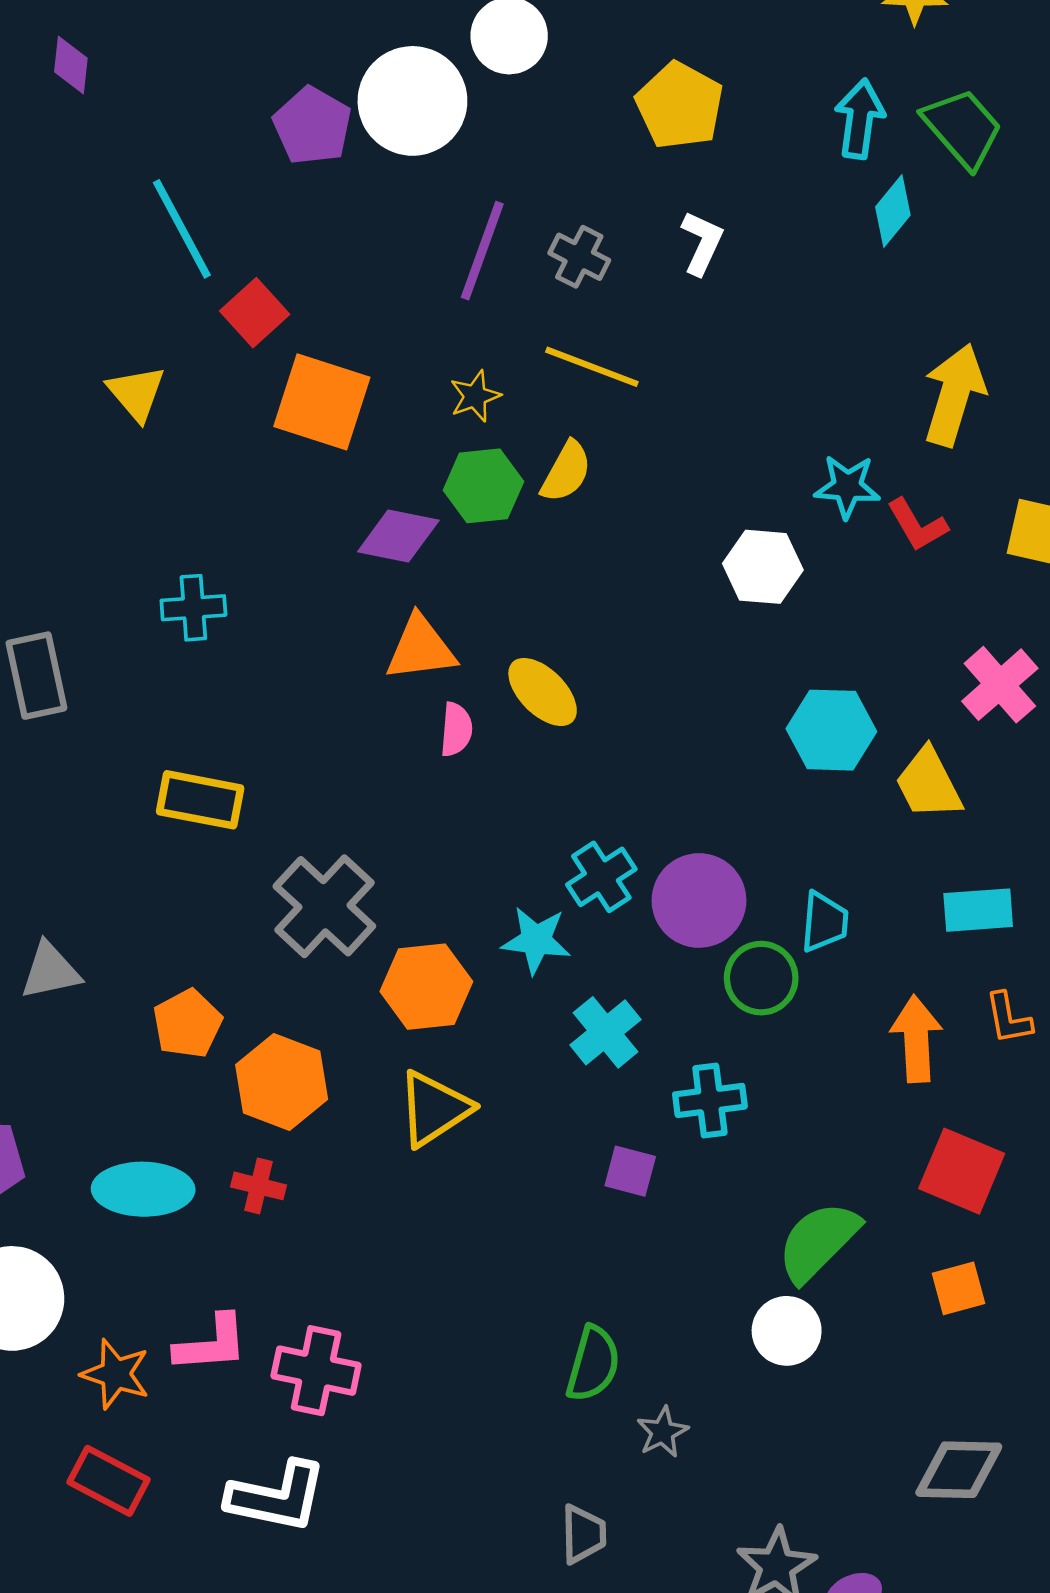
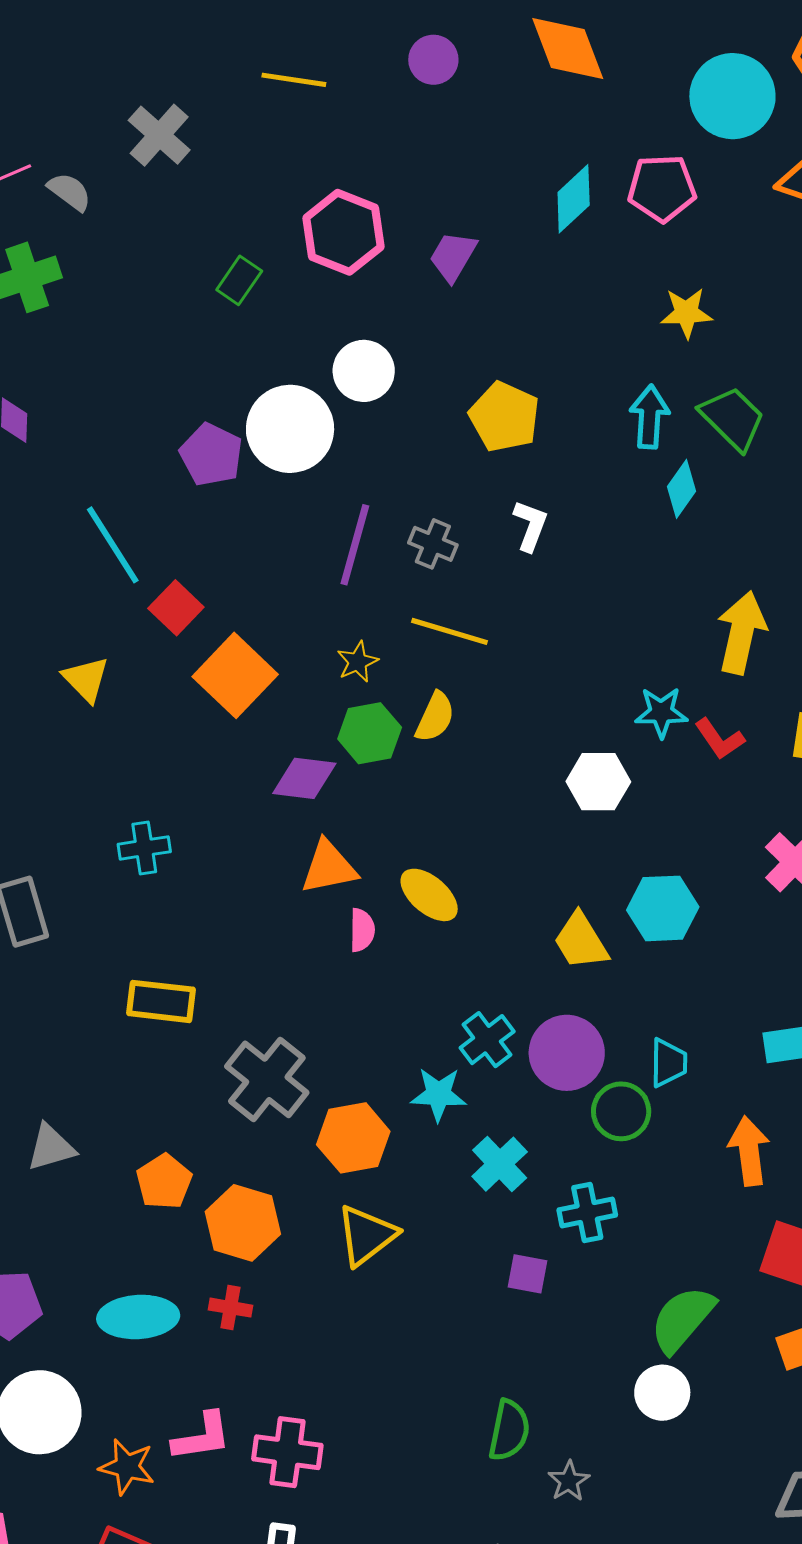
orange square: (322, 402) -> (235, 675), turned 30
yellow trapezoid: (928, 784) -> (581, 941), moved

